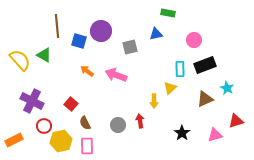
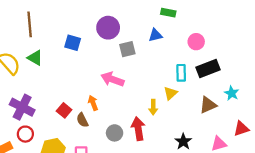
brown line: (57, 26) -> (30, 24), moved
purple circle: (101, 31) -> (108, 28), moved
orange arrow: (87, 71) -> (93, 103), moved, turned 32
red arrow: (140, 121) -> (138, 129), size x1.5
brown semicircle: (85, 123) -> (82, 120), moved
red circle: (44, 126) -> (25, 134), moved

